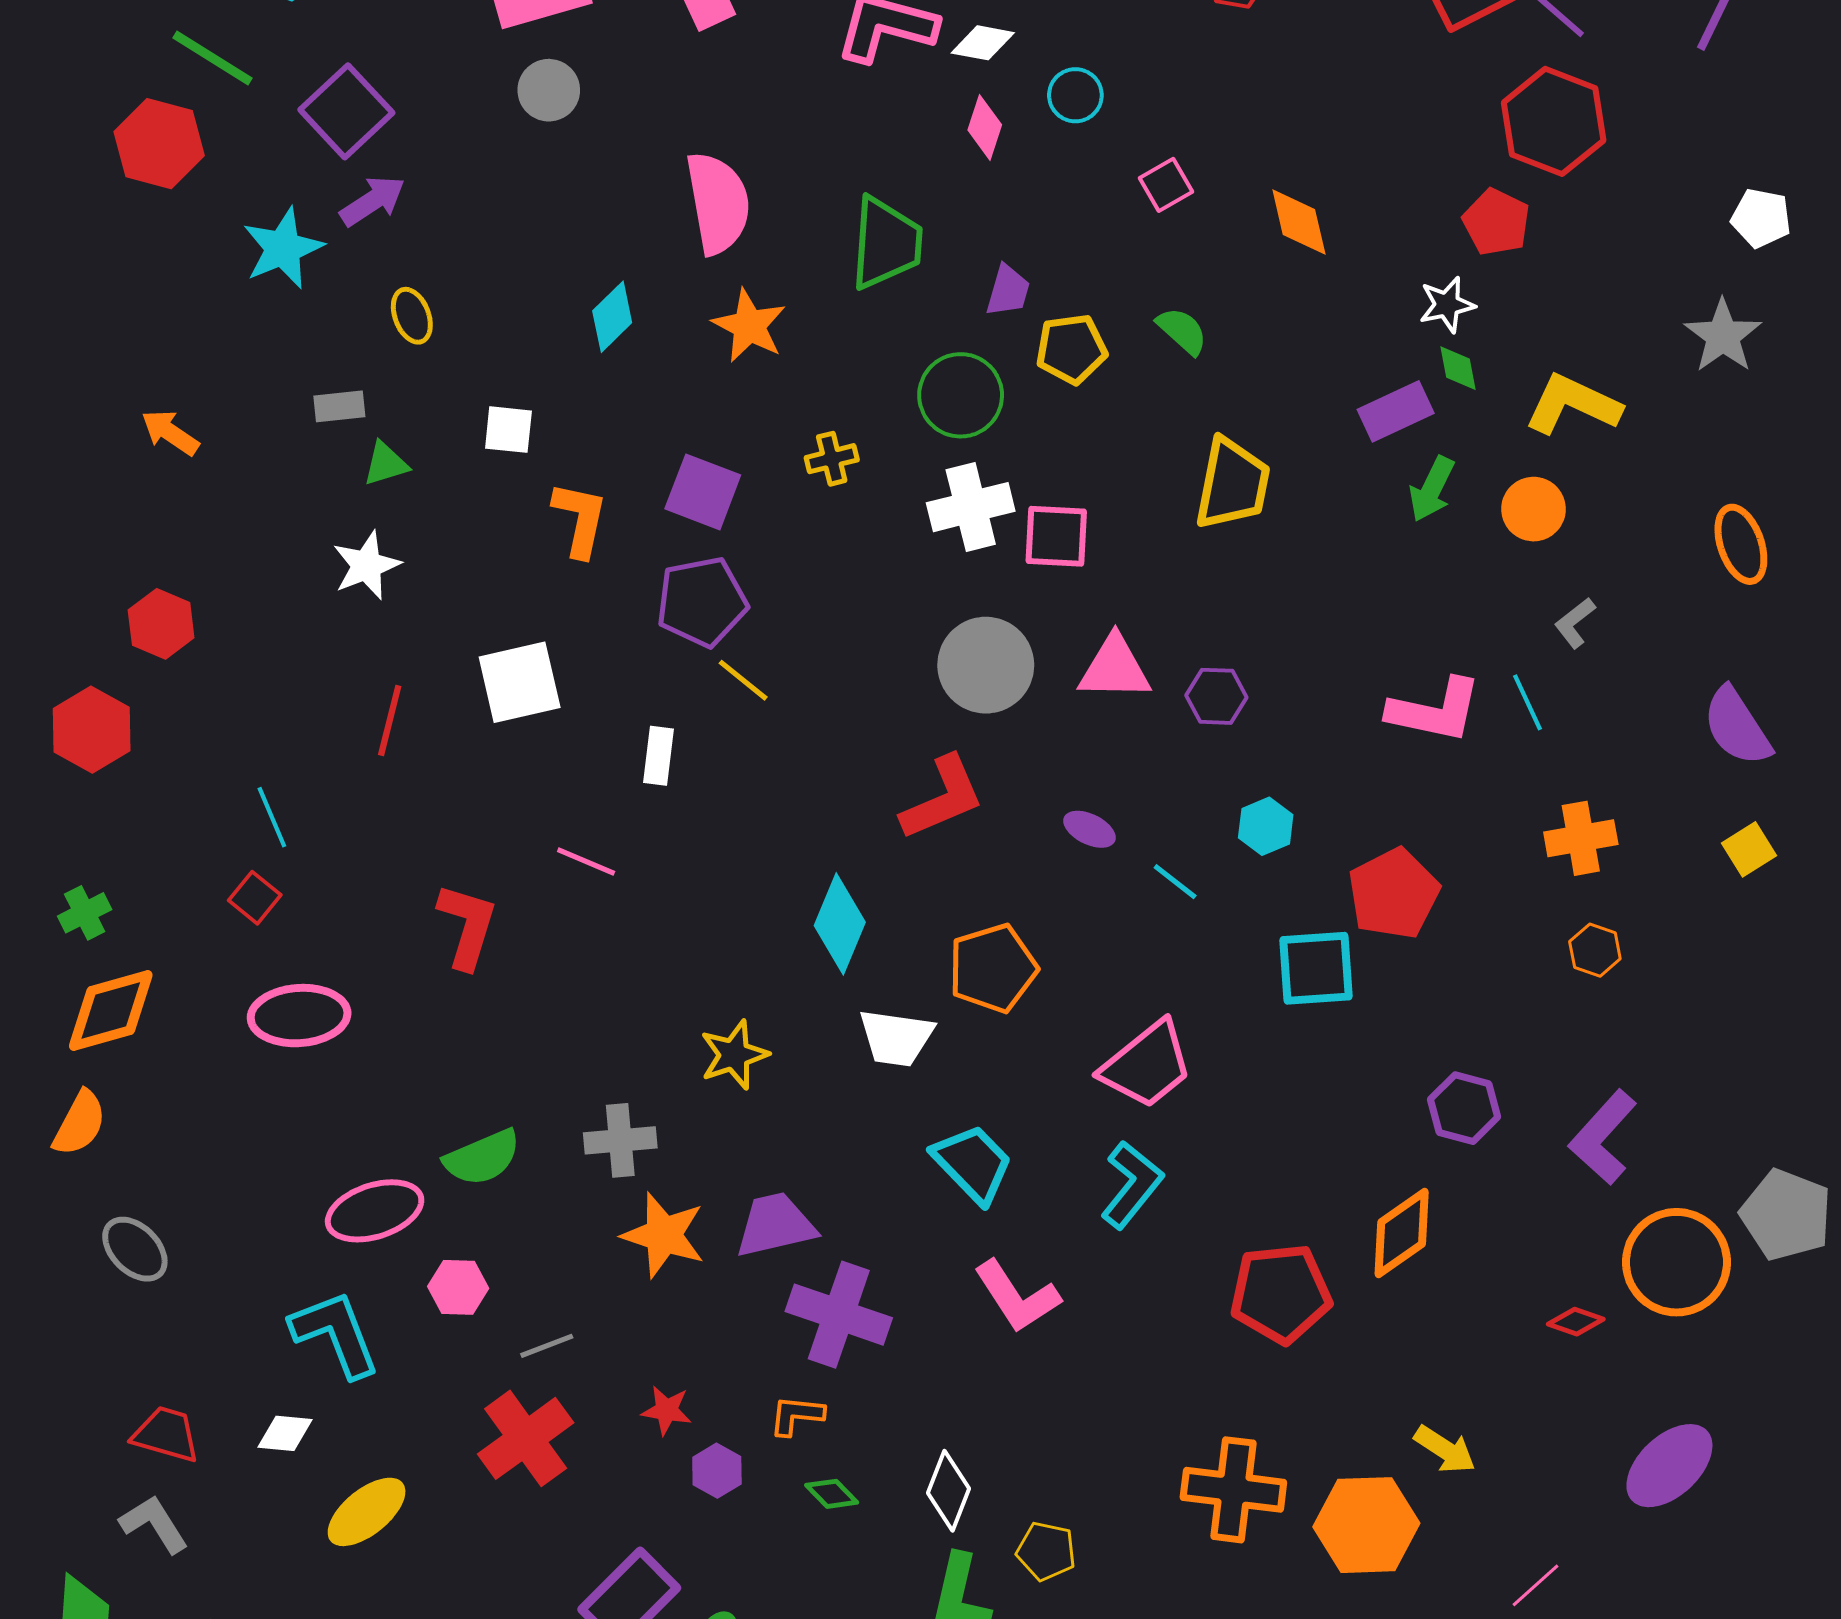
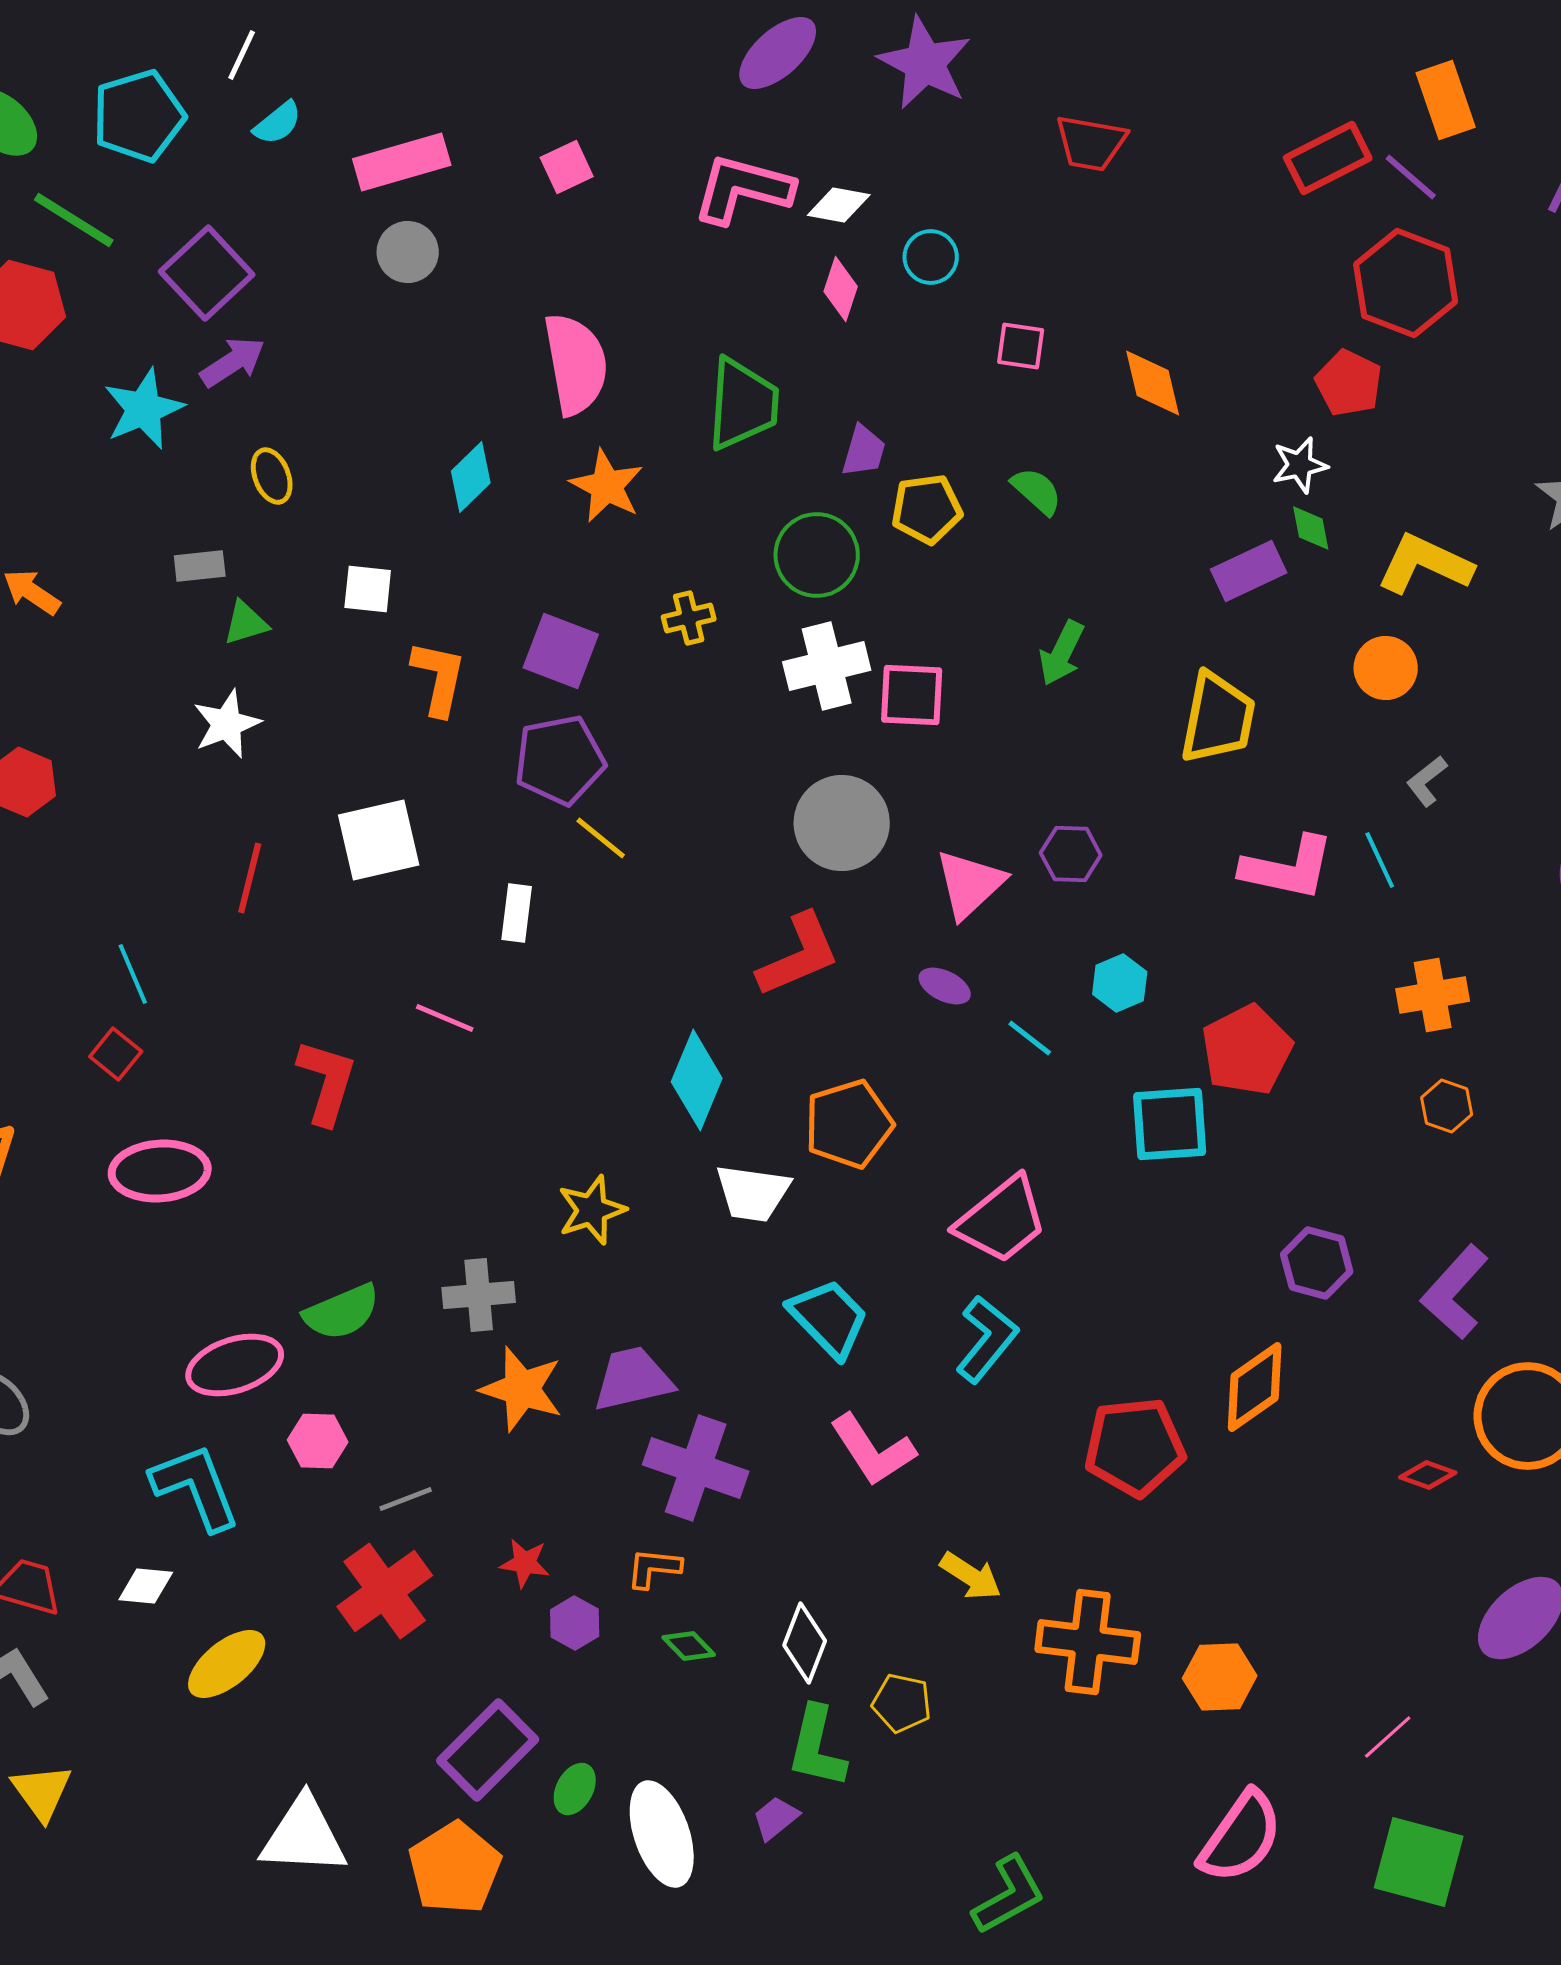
pink square: (1166, 185) -> (1021, 346), turned 38
yellow trapezoid: (1232, 484) -> (1218, 718), moved
green arrow: (1432, 489) -> (1062, 653), moved
pink triangle: (1115, 668) -> (970, 884), moved, turned -44
yellow arrow: (1445, 1450) -> (971, 1576), moved
orange hexagon: (1366, 1525) -> (1220, 1677), size x0.7

